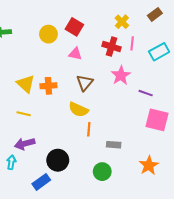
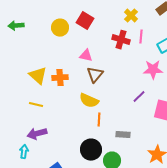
pink triangle: (75, 54) -> (86, 56), moved
pink star: (121, 75) -> (153, 70), moved, turned 30
purple line: (146, 93) -> (139, 97), moved, turned -64
black circle: (58, 160) -> (91, 150), moved

